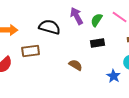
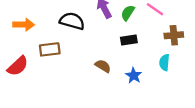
blue star: (114, 76) -> (134, 75), moved

